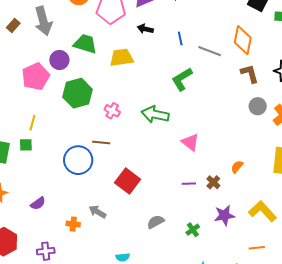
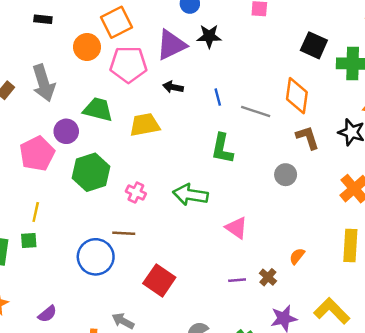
green L-shape: (182, 79) -> (222, 149), turned -45
gray circle: (258, 106) -> (286, 175), moved

